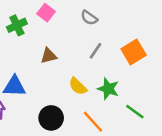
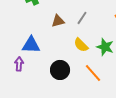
gray line: (96, 51) -> (82, 18), moved

